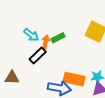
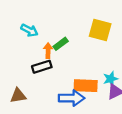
cyan arrow: (31, 35) -> (29, 30), moved
black rectangle: (38, 55) -> (42, 67), turned 36

